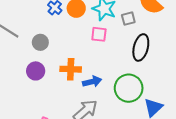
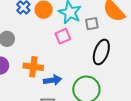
pink square: (99, 34) -> (63, 36), turned -35

